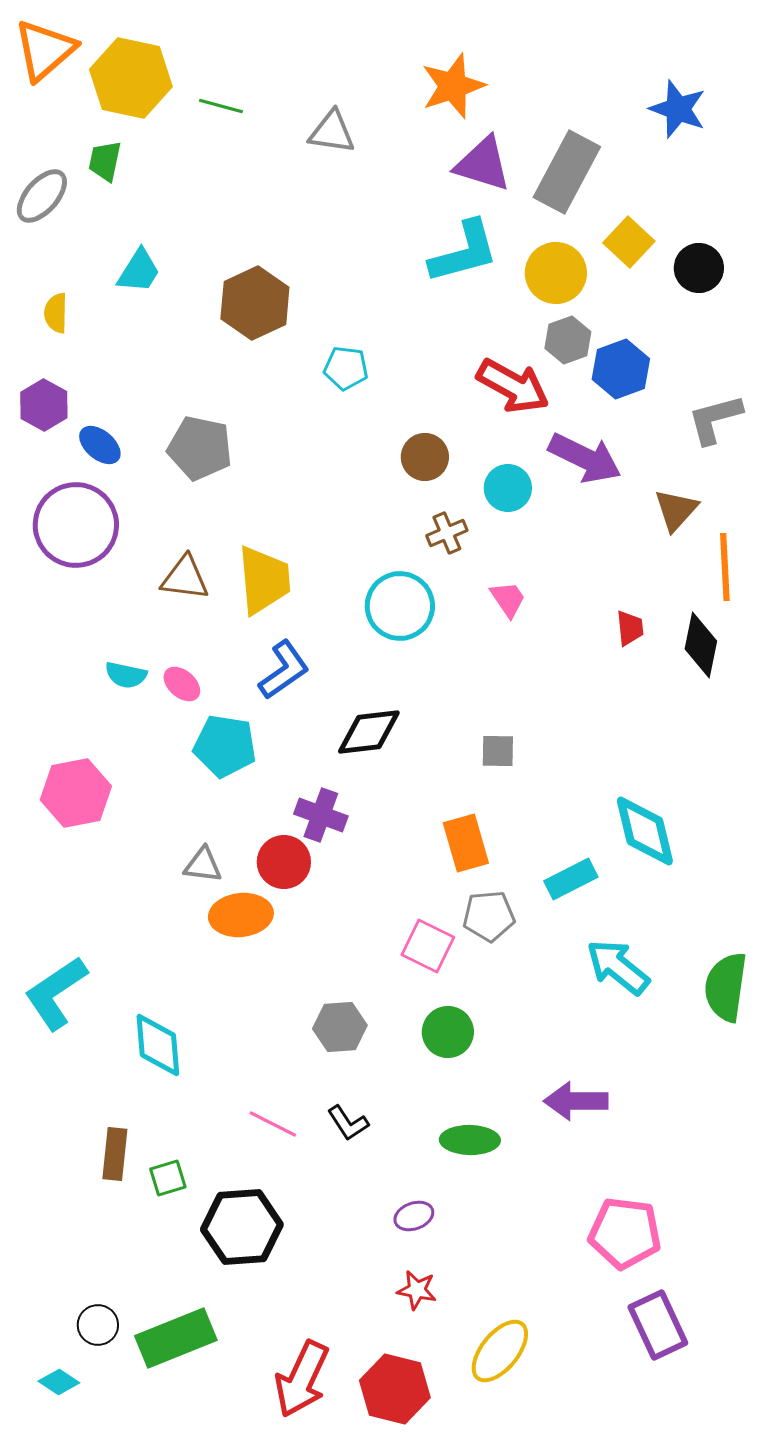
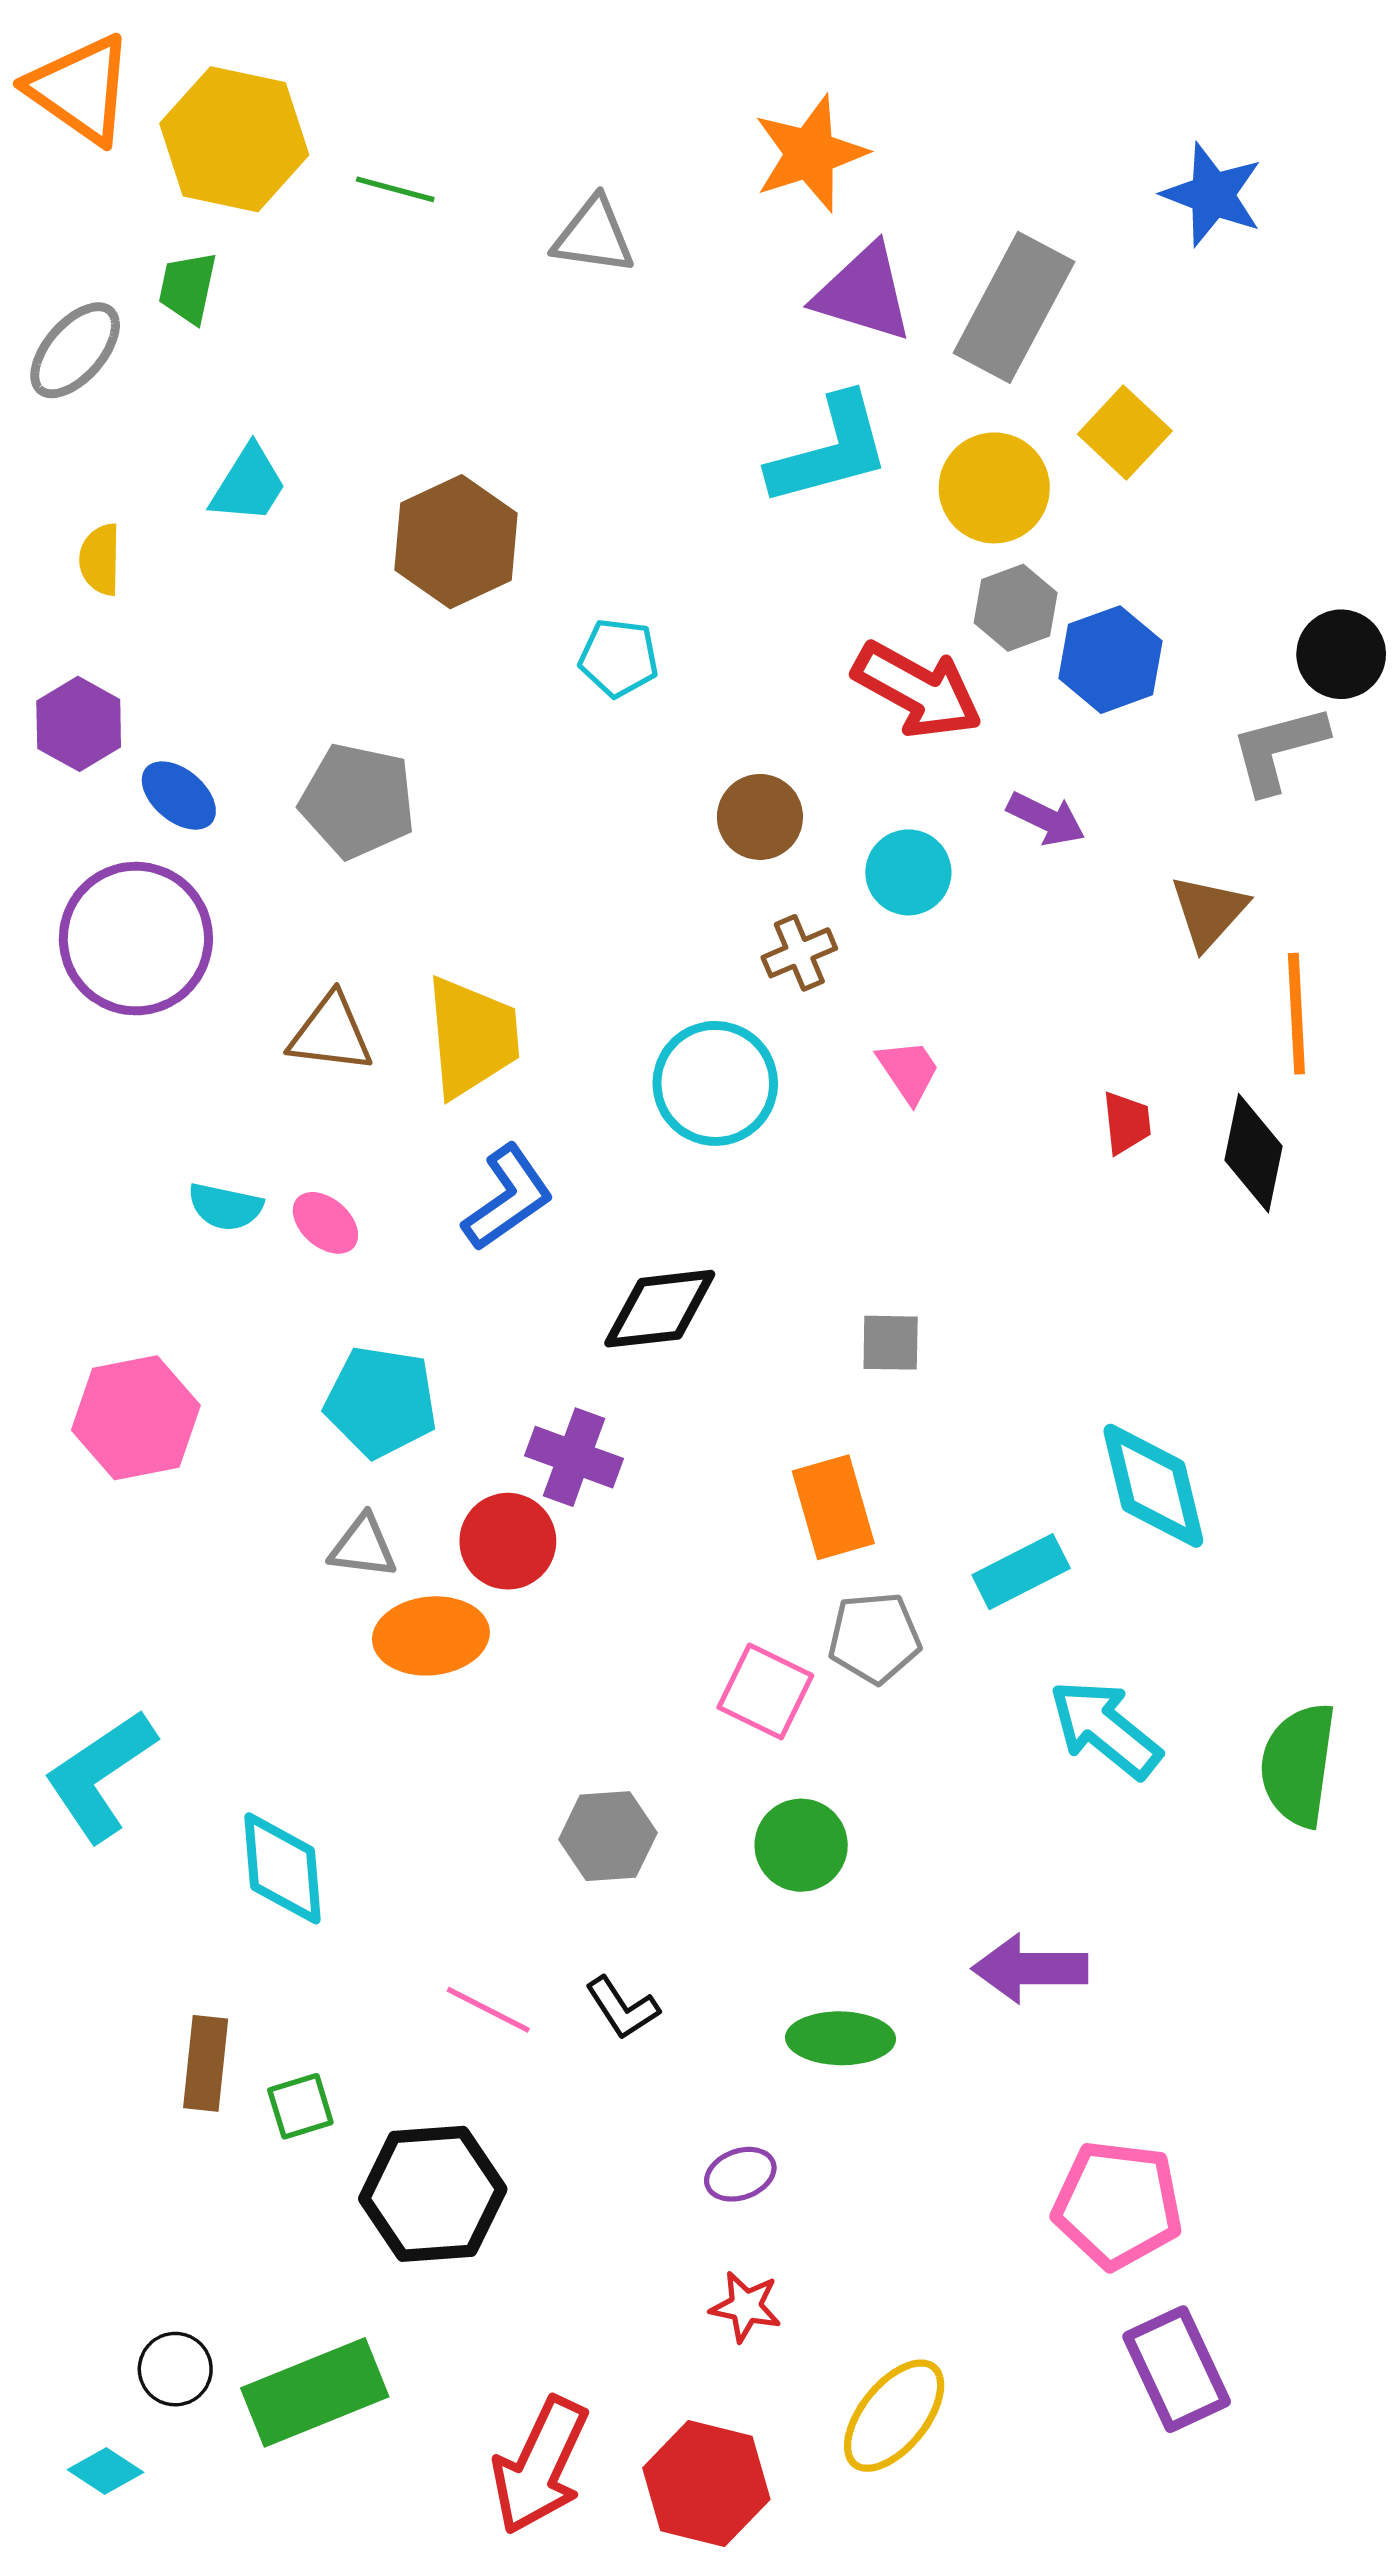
orange triangle: (45, 50) -> (80, 89), turned -44
black circle: (699, 268) -> (1341, 654), moved
purple arrow: (585, 458) -> (1046, 819), size x0.6
cyan pentagon: (225, 746) -> (381, 1402), moved

